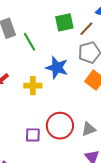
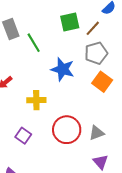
yellow cross: (33, 86) -> (36, 100), moved
purple square: (33, 135) -> (23, 136), moved, turned 35

